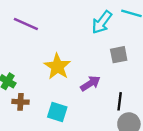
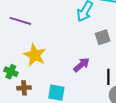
yellow star: (57, 66) -> (35, 55), moved

